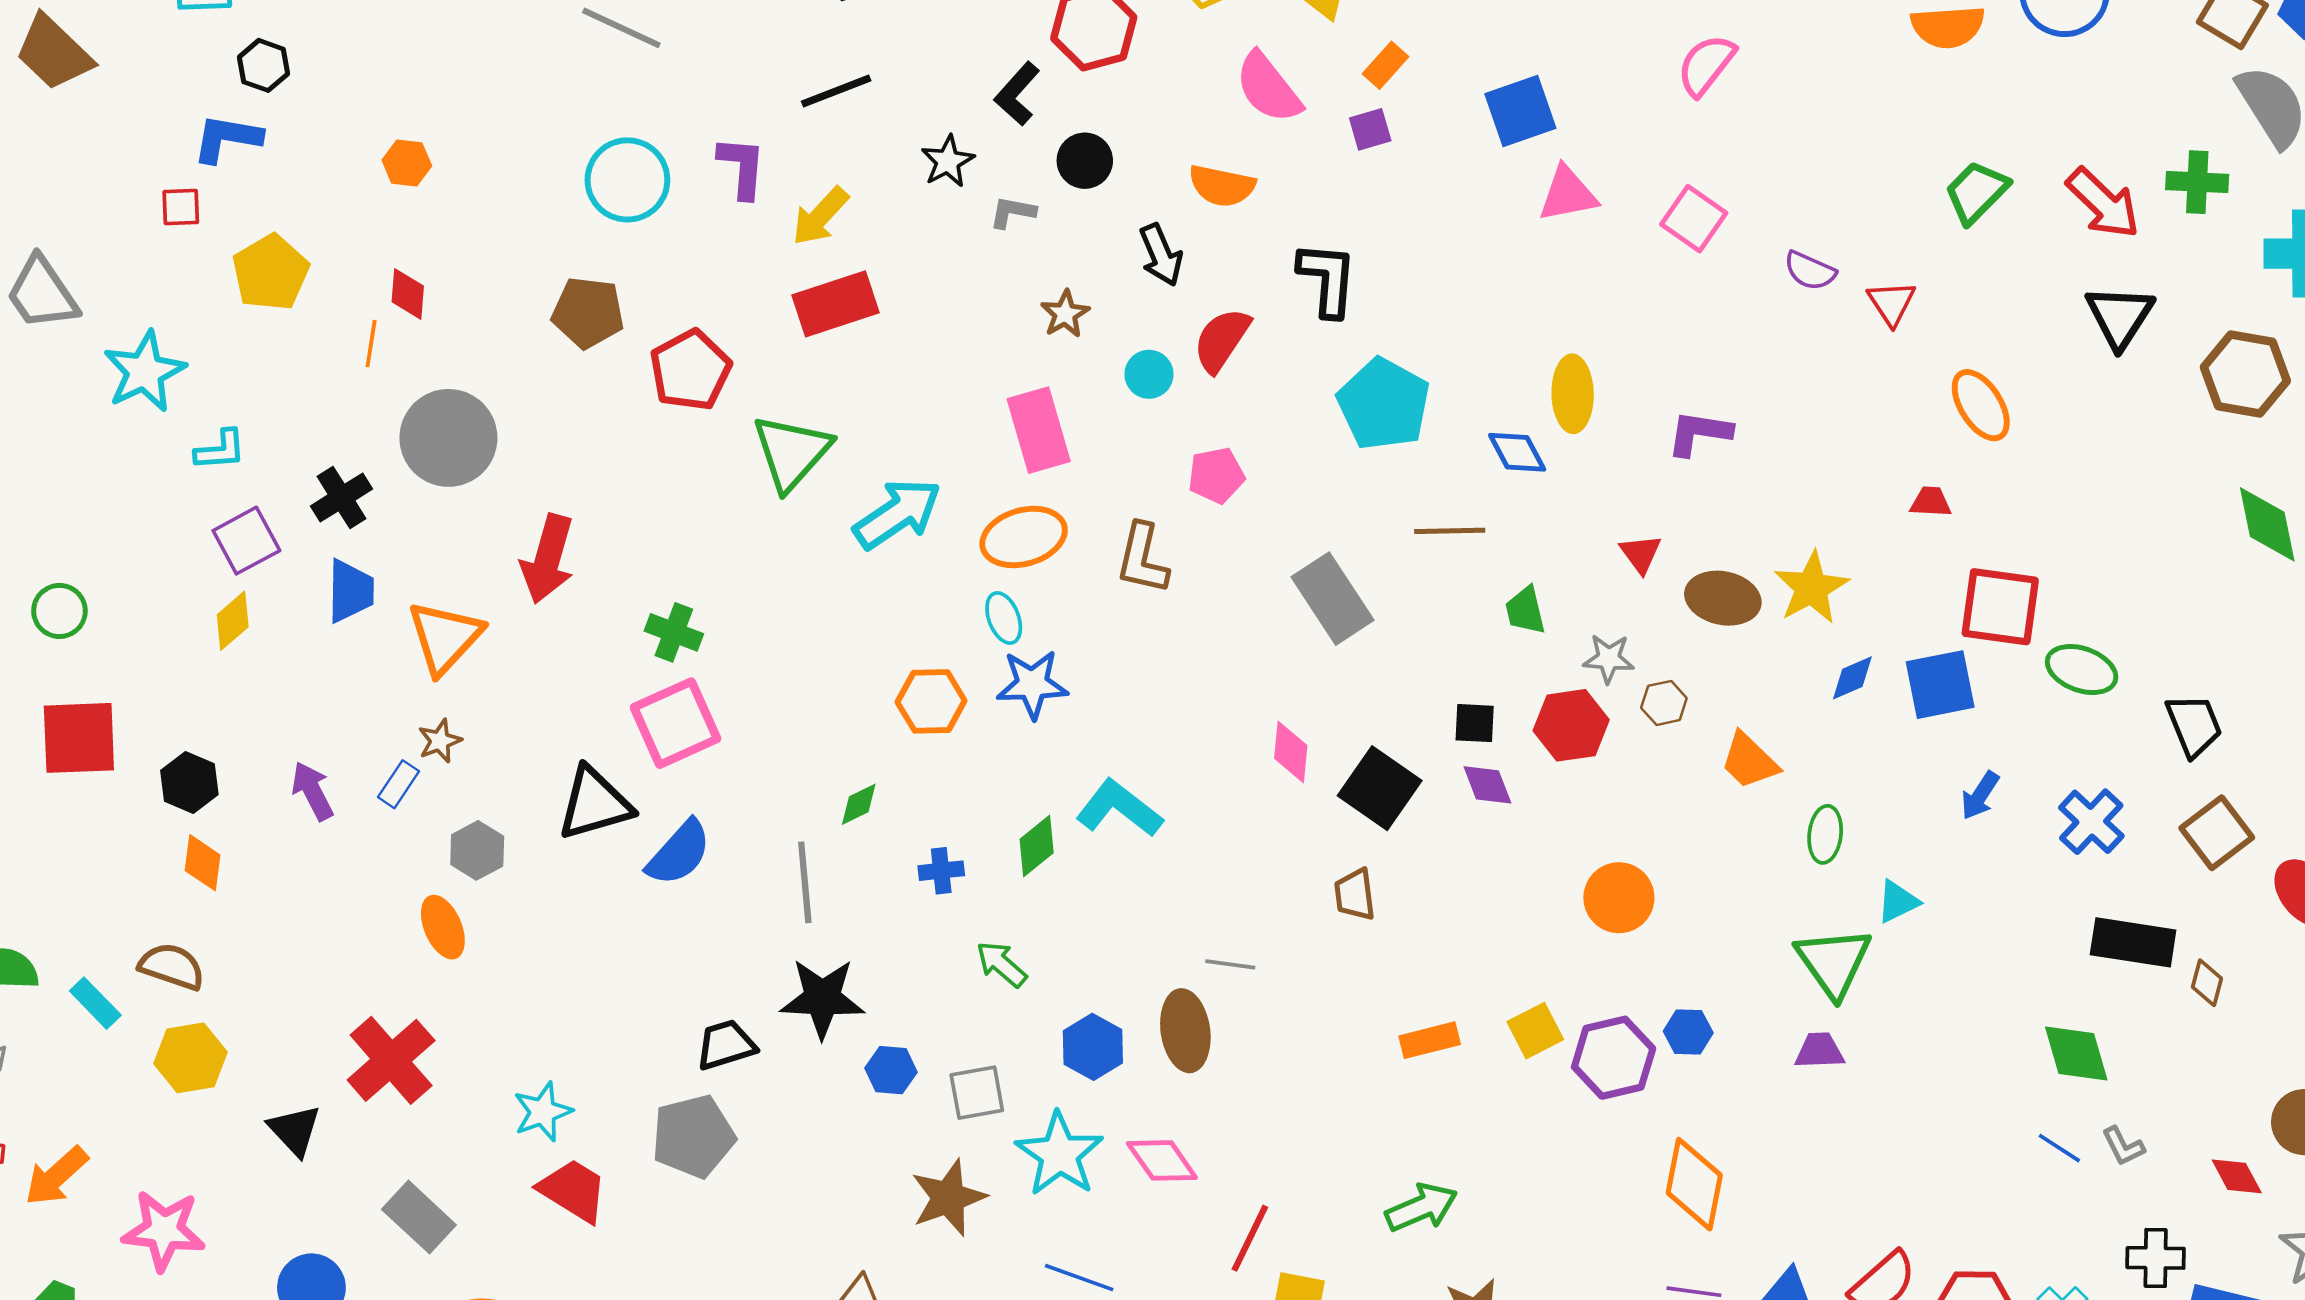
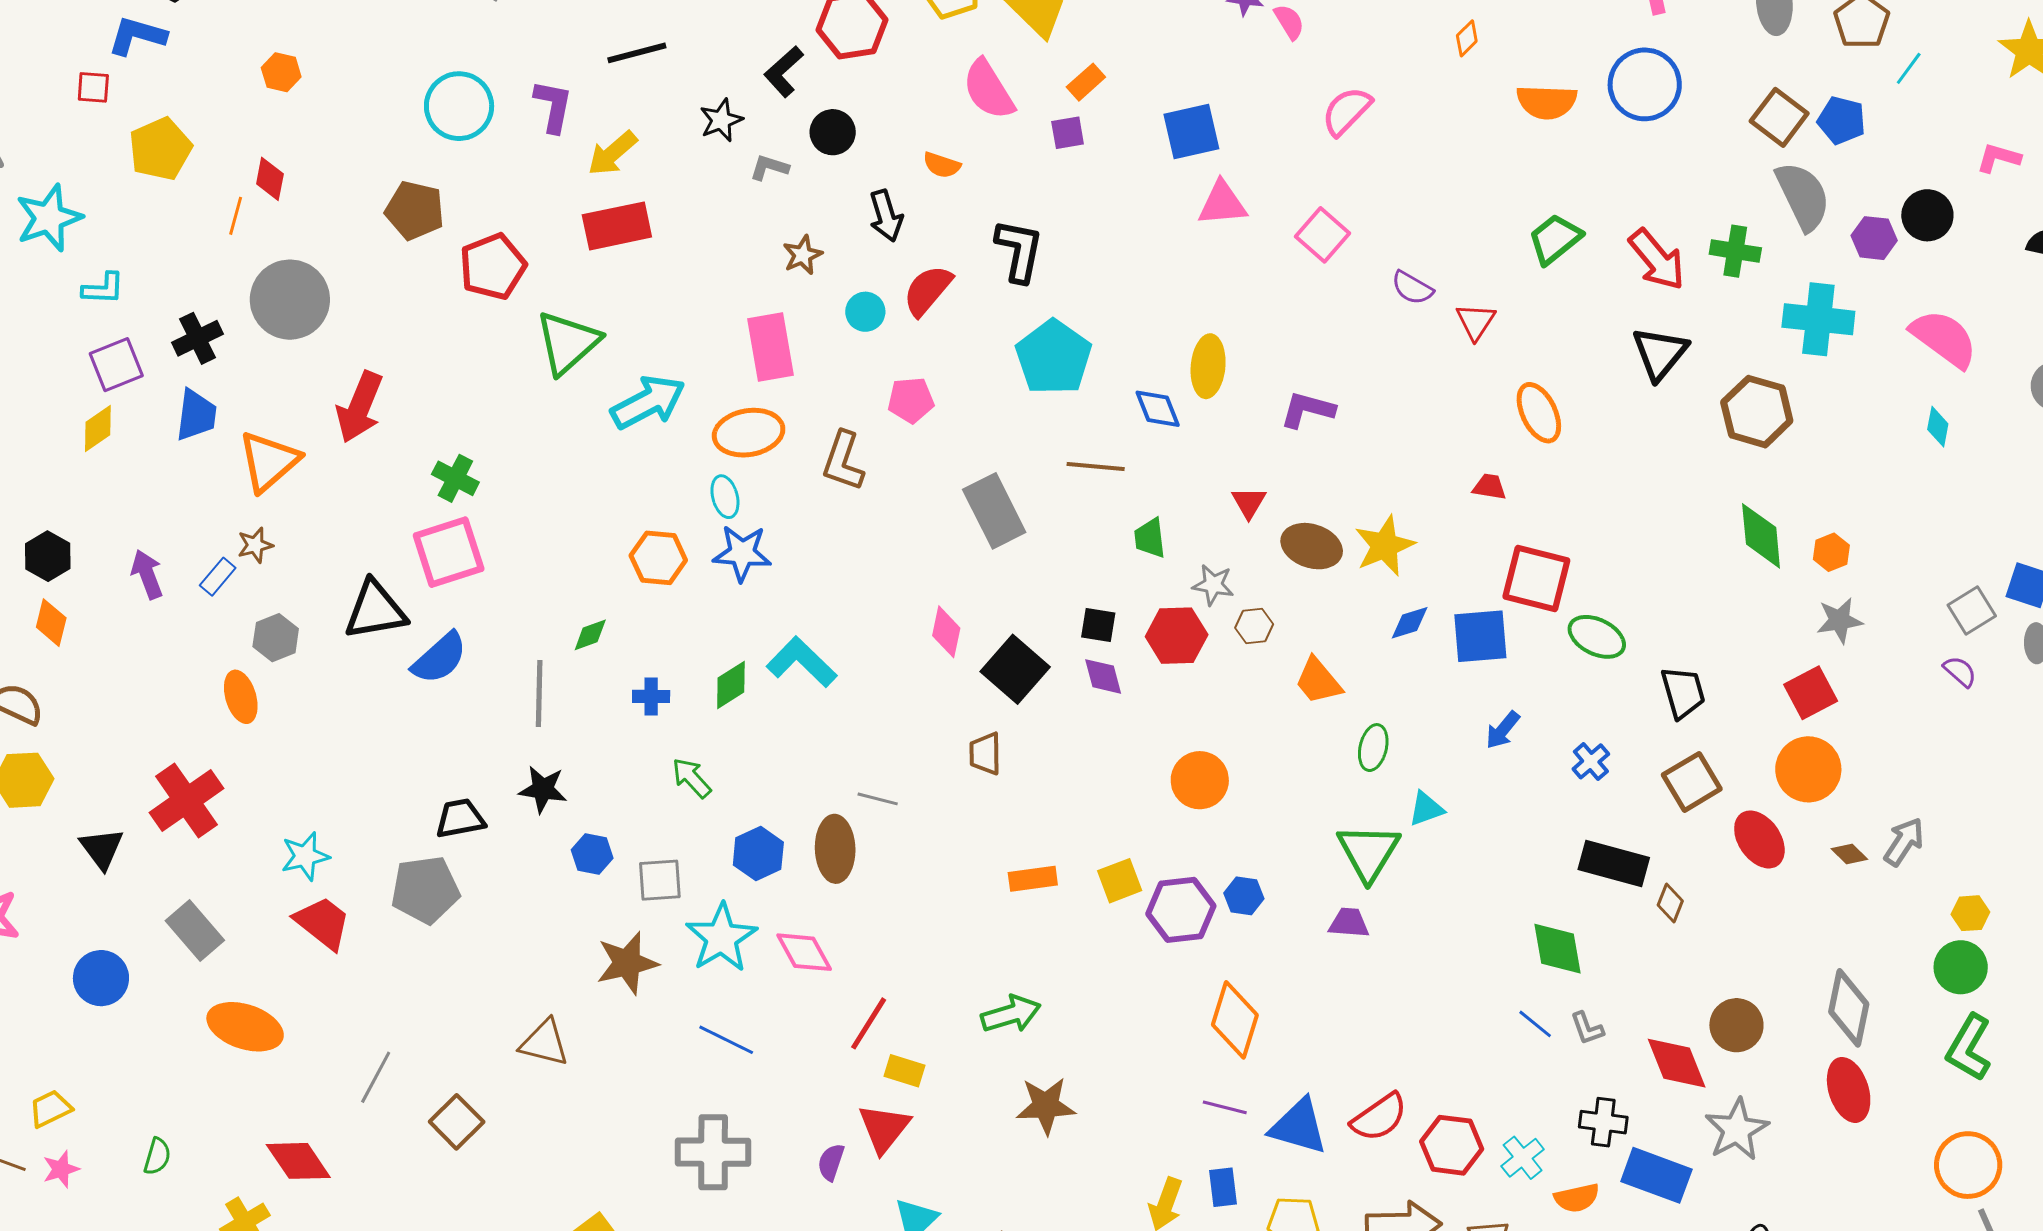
orange semicircle: (1222, 186) -> (942, 165), size x0.7
blue cross: (2091, 822) -> (1591, 761), size x0.7
black star: (822, 998) -> (543, 789), size x0.7
red diamond: (2237, 1176) -> (1677, 1063), size x1.5

